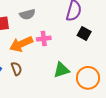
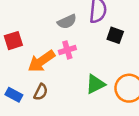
gray semicircle: (27, 14) -> (67, 22), moved
brown semicircle: (16, 69) -> (41, 92), turned 56

